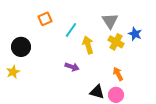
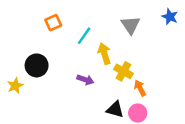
blue star: (135, 34) -> (170, 17), moved
yellow cross: (116, 42) -> (123, 71), moved
black circle: (21, 47) -> (37, 65), moved

